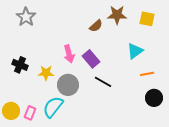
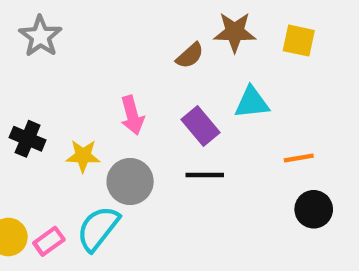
cyan triangle: (135, 51) -> (252, 102), moved, turned 30
purple rectangle: (91, 59) -> (201, 126), moved
black line: (103, 82) -> (205, 175), turned -30
pink rectangle: (30, 113) -> (49, 241), turned 32

